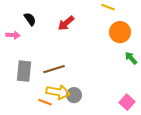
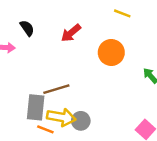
orange circle: (120, 32) -> (111, 52), moved
gray rectangle: (24, 71) -> (36, 107), moved

